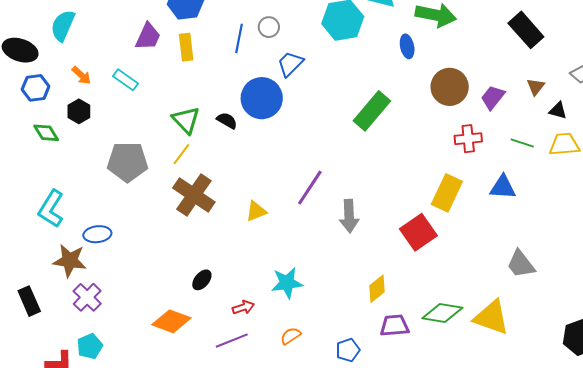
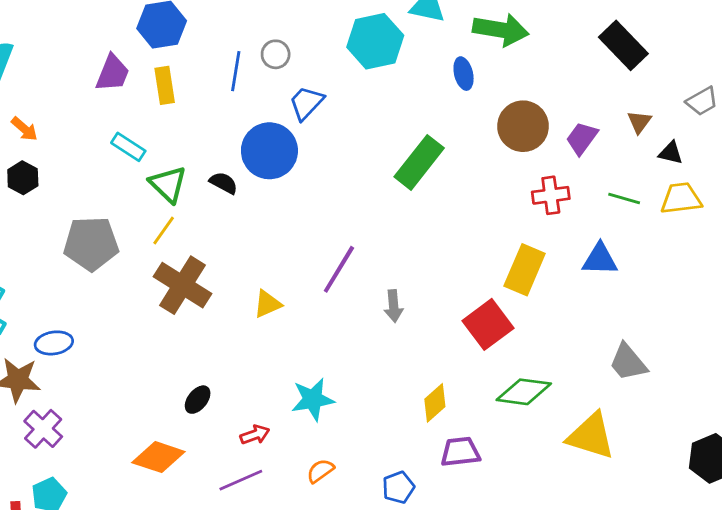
cyan rectangle: (125, 80) -> (128, 147), moved
gray arrow: (349, 216) -> (394, 306), size x0.7
green diamond: (442, 313) -> (524, 392), moved

